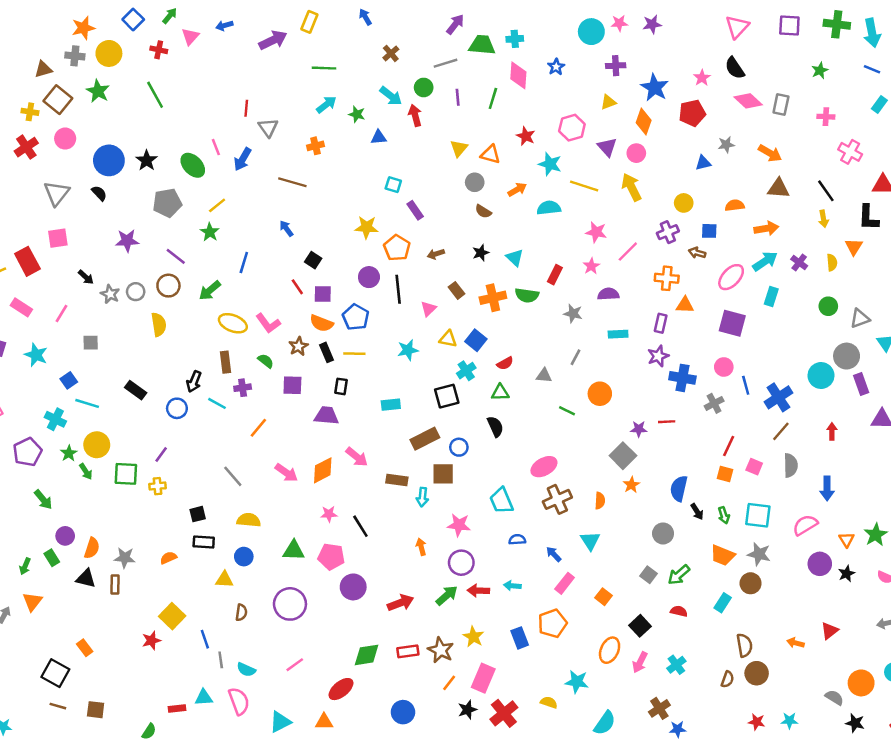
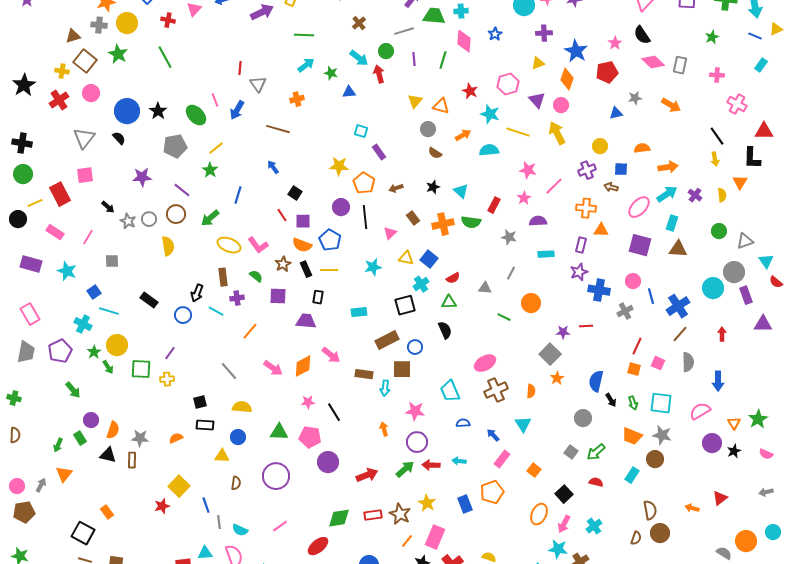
brown triangle: (778, 188) -> (678, 249), moved
cyan star: (577, 682) -> (558, 549), moved

